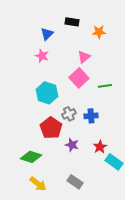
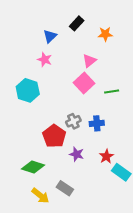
black rectangle: (72, 22) -> (77, 23), turned -56
cyan hexagon: (47, 93) -> (28, 90), moved
gray rectangle: (75, 182) -> (65, 188), moved

